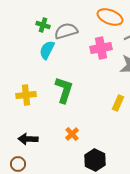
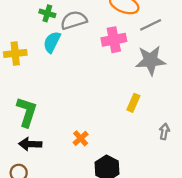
green L-shape: (64, 90) -> (27, 112), moved
yellow cross: (26, 95) -> (15, 53), moved

